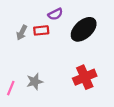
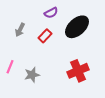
red rectangle: (41, 30) -> (45, 36), moved, turned -40
pink line: (11, 88) -> (10, 67), moved

